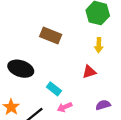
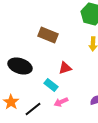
red triangle: (89, 72) -> (65, 68), moved

